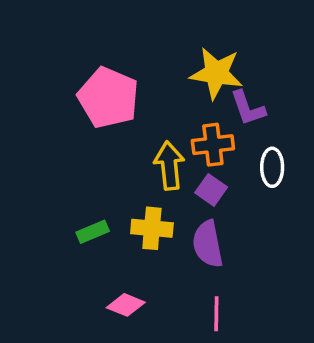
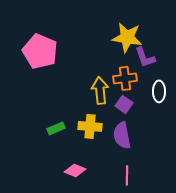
pink pentagon: (108, 98) -> (40, 51), moved

